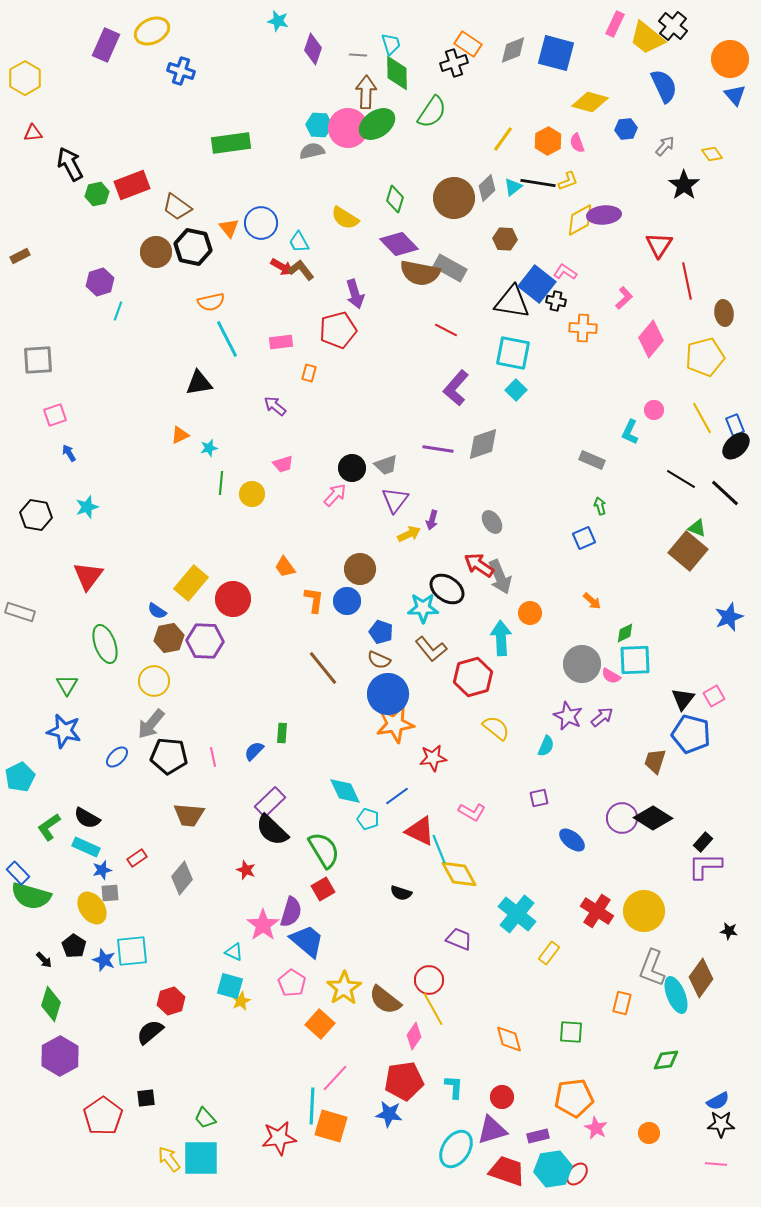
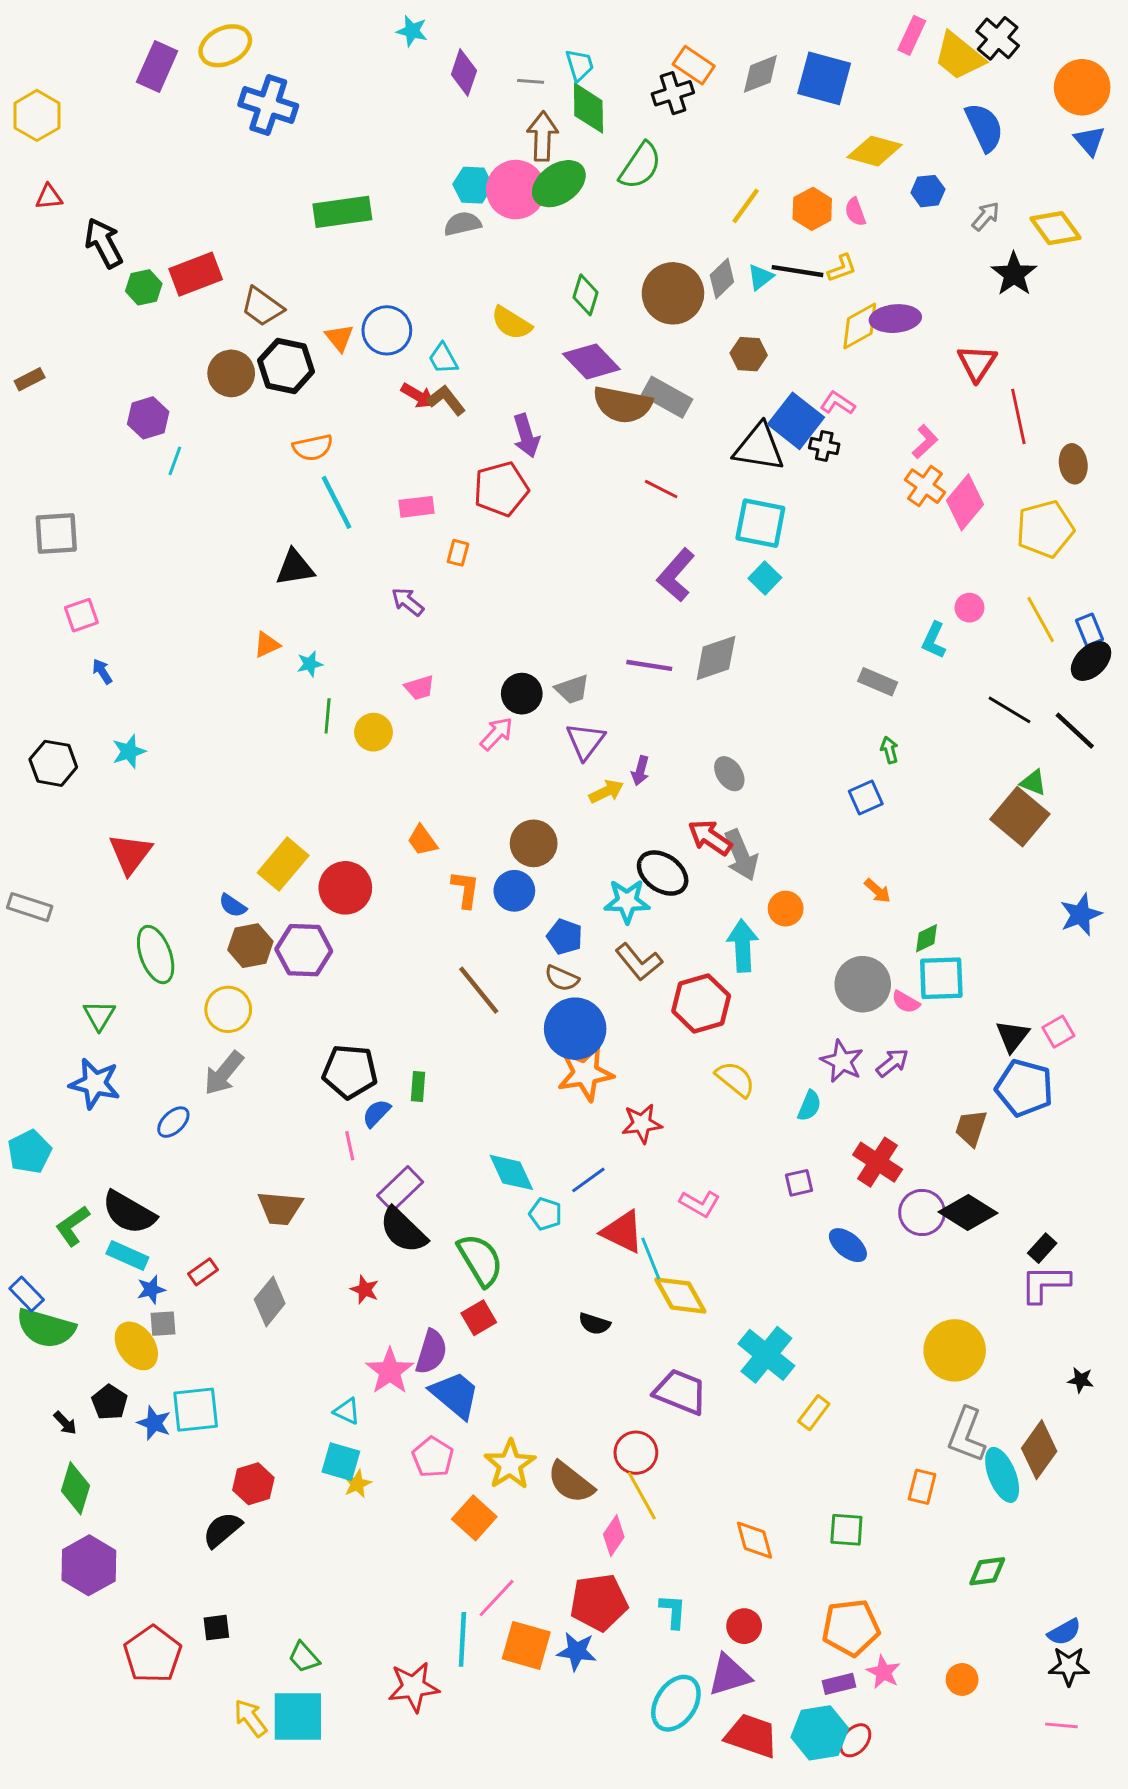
blue cross: (181, 71) -> (268, 105), size x1.4
yellow diamond: (712, 154) -> (1055, 228), size x1.6
orange cross: (583, 328) -> (925, 486), moved, turned 32
black pentagon: (169, 756) -> (350, 1072), moved
pink line: (213, 757) -> (350, 1146), moved
black semicircle: (87, 818) -> (129, 1212), size x1.4
red cross: (597, 911) -> (878, 1162), moved
purple trapezoid: (459, 939) -> (680, 1392), size x1.4
orange square: (331, 1126) -> (526, 1645), moved
purple rectangle: (538, 1136) -> (839, 1684), moved

